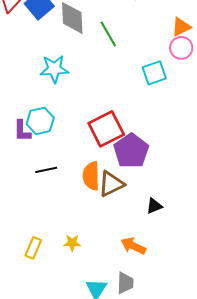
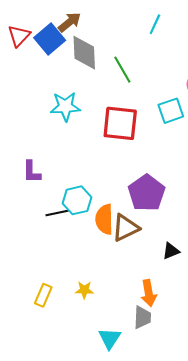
cyan hexagon: (40, 121) -> (77, 200), moved
red square: (106, 129) -> (120, 123), moved, turned 33
orange arrow: (133, 246) -> (149, 293), turned -125
gray trapezoid: (125, 283) -> (142, 317), moved

